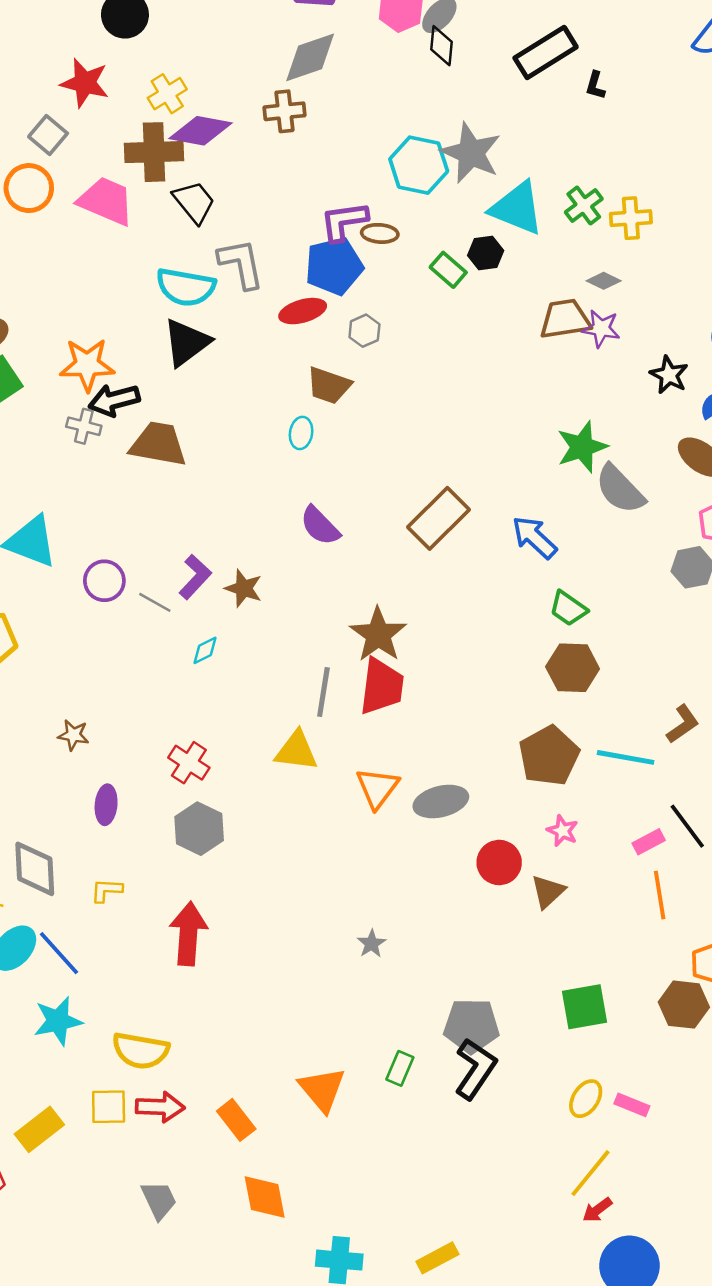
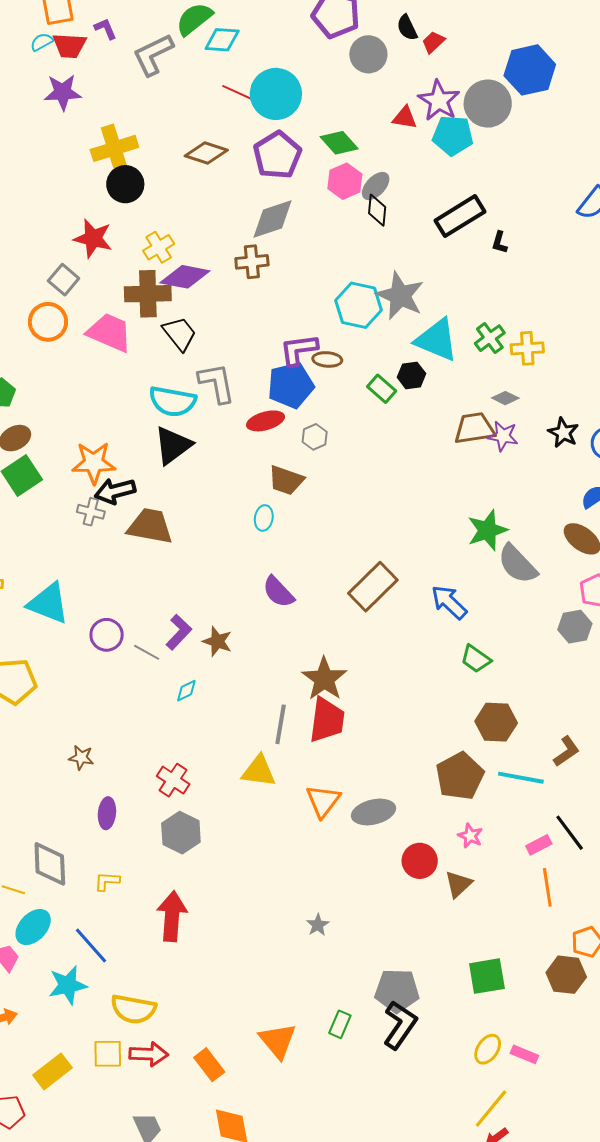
black star: (669, 375) -> (563, 433), moved
brown hexagon: (573, 668) -> (496, 722), moved
blue line: (59, 953) -> (91, 945), moved

